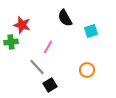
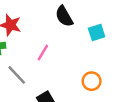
gray line: (37, 67) -> (17, 75), moved

